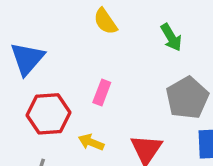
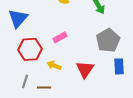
pink rectangle: (102, 92) -> (60, 37), turned 40

